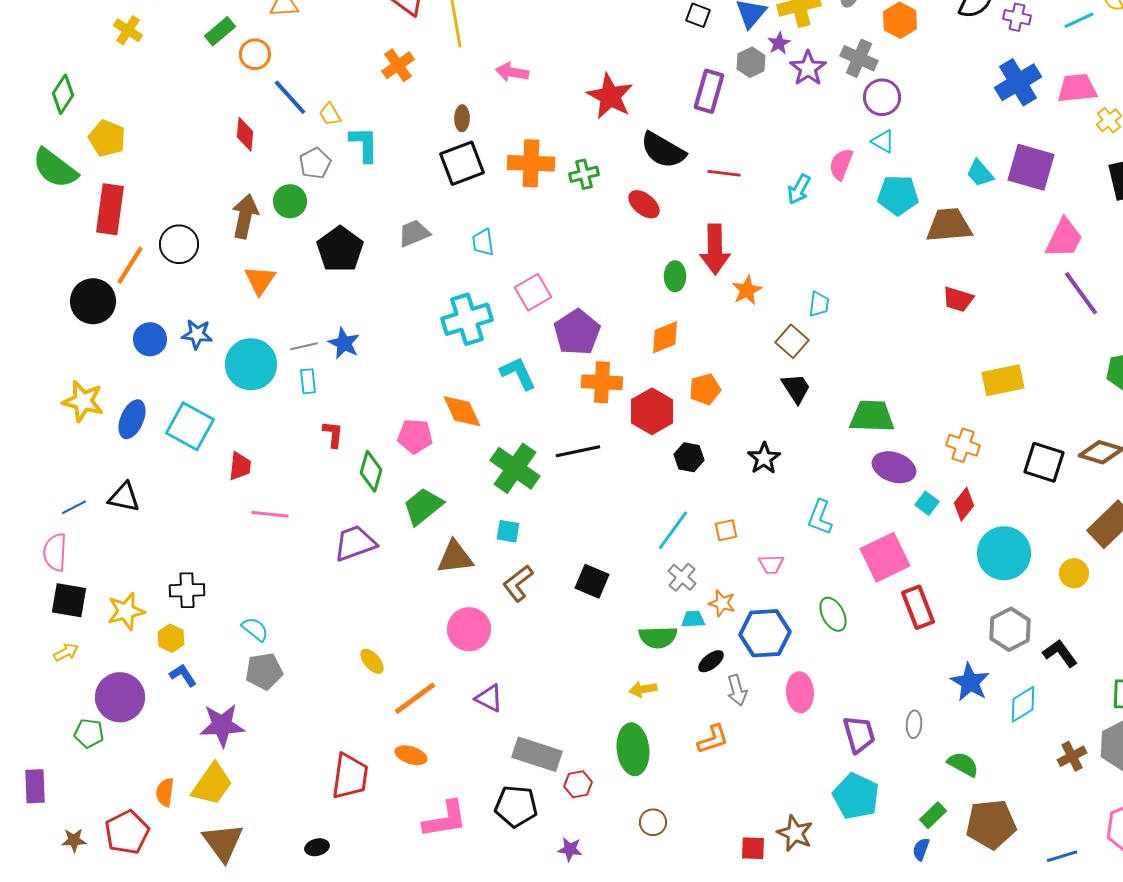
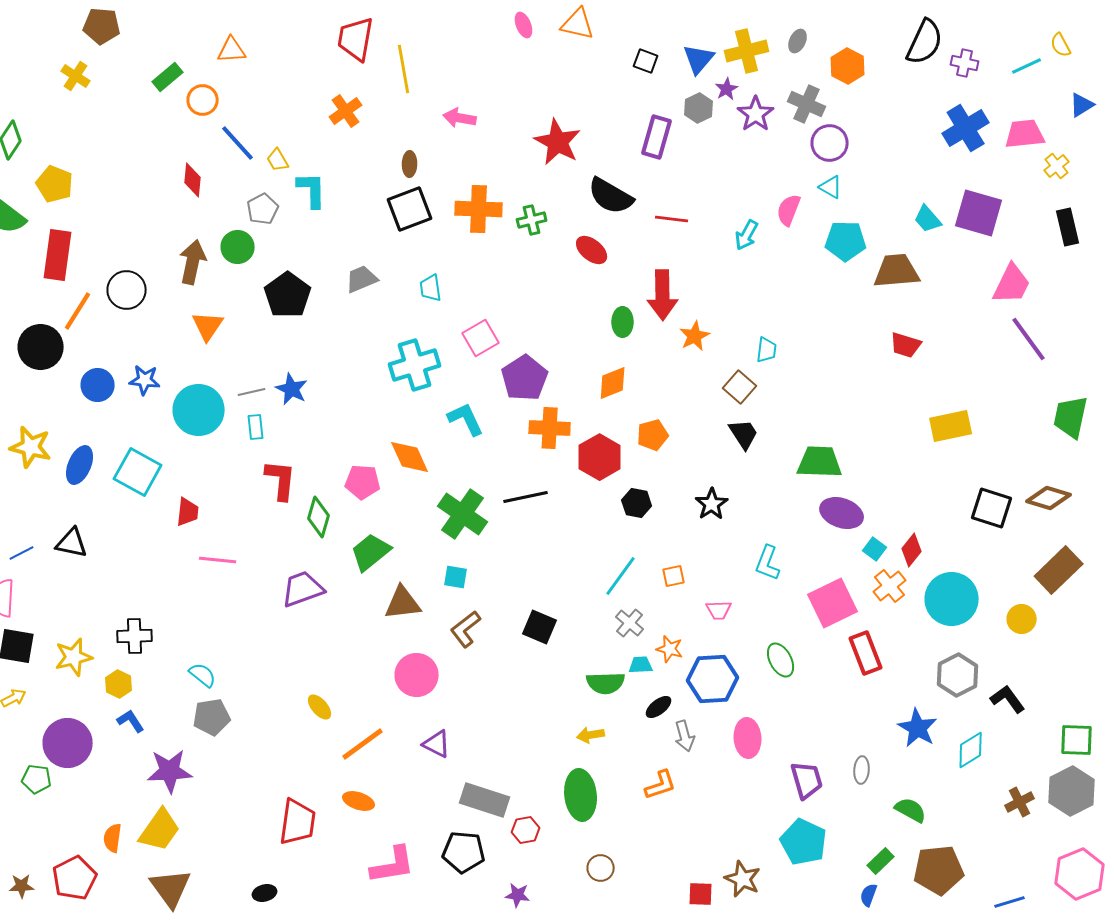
red L-shape: (333, 434) -> (281, 480), size x1.5
orange cross: (963, 445) -> (890, 586), moved, turned 32

